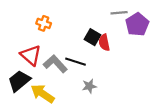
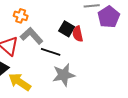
gray L-shape: (55, 64) -> (32, 36), moved
gray star: (89, 86) -> (64, 75), size x1.6

